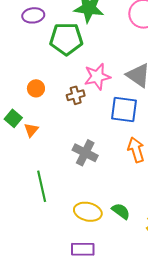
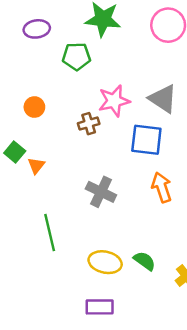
green pentagon: (66, 39) -> (76, 56), size x0.7
orange circle: (36, 88) -> (34, 107), moved

